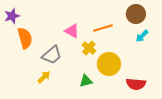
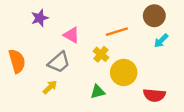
purple star: (12, 16) -> (40, 18), moved
pink triangle: (72, 31) -> (71, 35), moved
orange semicircle: (25, 38) -> (17, 61), moved

